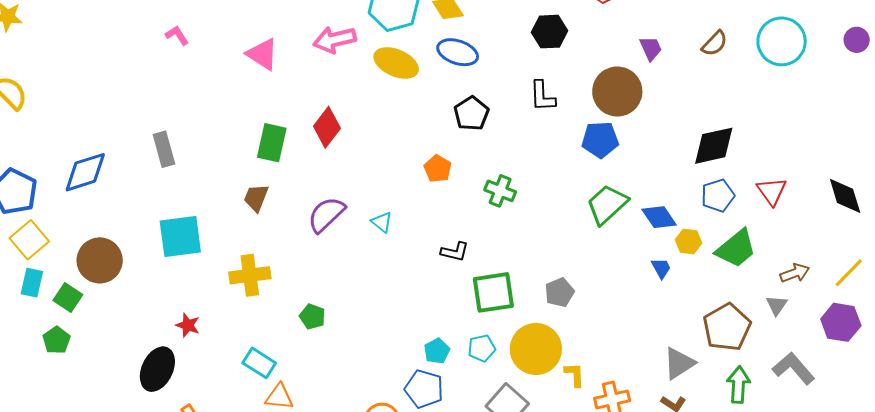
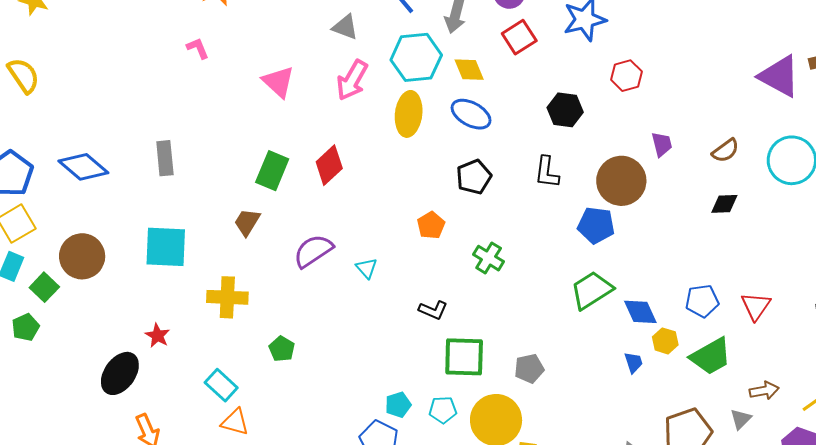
pink arrow: (335, 40) -> (352, 80), turned -57
yellow ellipse: (396, 63) -> (409, 114), turned 63
black diamond: (714, 146) -> (724, 204), moved, size x0.6
blue diamond: (85, 172) -> (83, 167), turned 48

